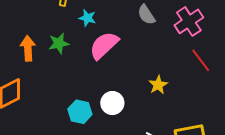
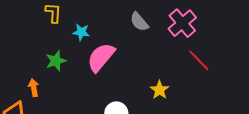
orange arrow: (28, 48) -> (34, 88), moved, size x0.7

